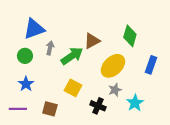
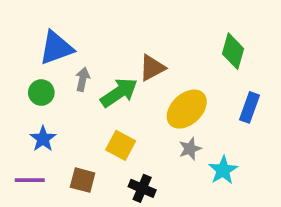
green diamond: (130, 36) -> (233, 51), moved
black cross: (98, 106) -> (142, 188), moved

